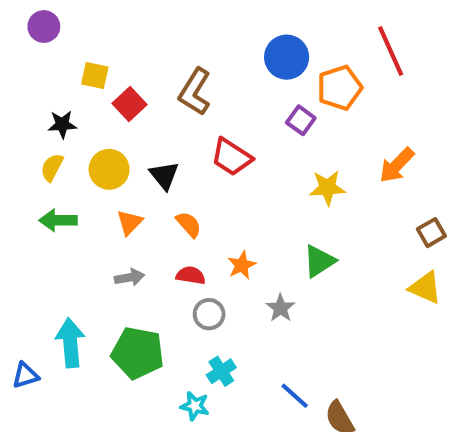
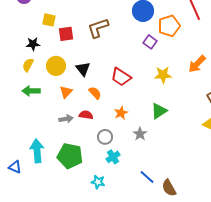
brown L-shape: (195, 92) -> (98, 28), turned 40
red square: (129, 104) -> (66, 34), turned 35
red trapezoid: (231, 157) -> (121, 77), moved
red semicircle: (191, 275) -> (86, 115), moved
cyan cross: (221, 371) -> (113, 157), moved
blue triangle: (25, 375) -> (15, 167), turned 40

